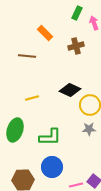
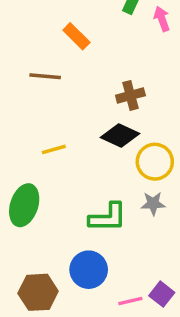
brown cross: (76, 46) -> (130, 95), moved
green L-shape: (50, 137) -> (108, 217), moved

